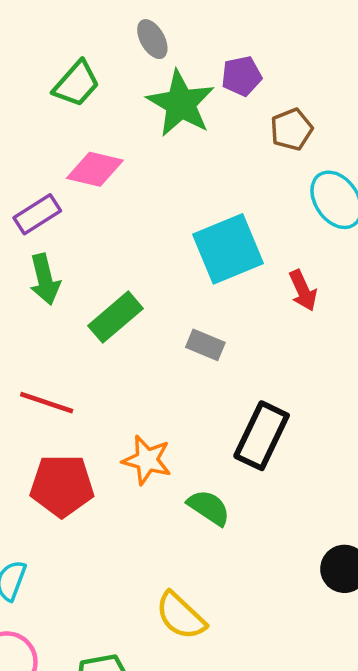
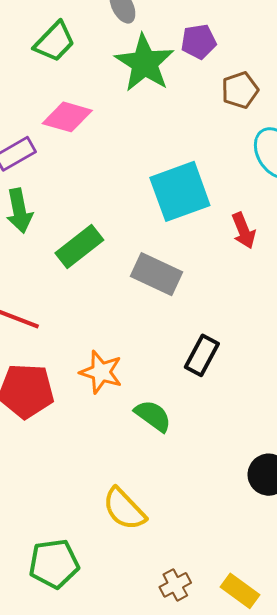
gray rectangle: (205, 345) -> (157, 274), size x1.5
black rectangle: (262, 436) -> (202, 355), size x0.7

